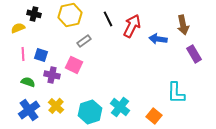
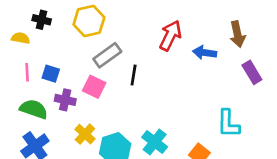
black line: (108, 19) -> (134, 75), moved, turned 35
yellow semicircle: (18, 28) -> (21, 38), turned 32
gray rectangle: (84, 41) -> (107, 55), size x1.5
green semicircle: (28, 82) -> (34, 109), size x1.5
yellow cross: (56, 106) -> (85, 134), moved

